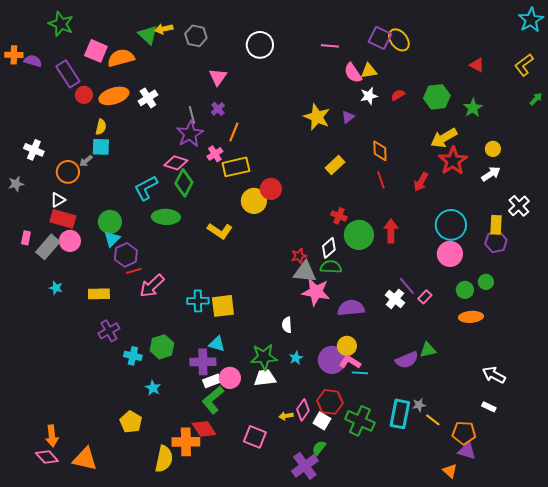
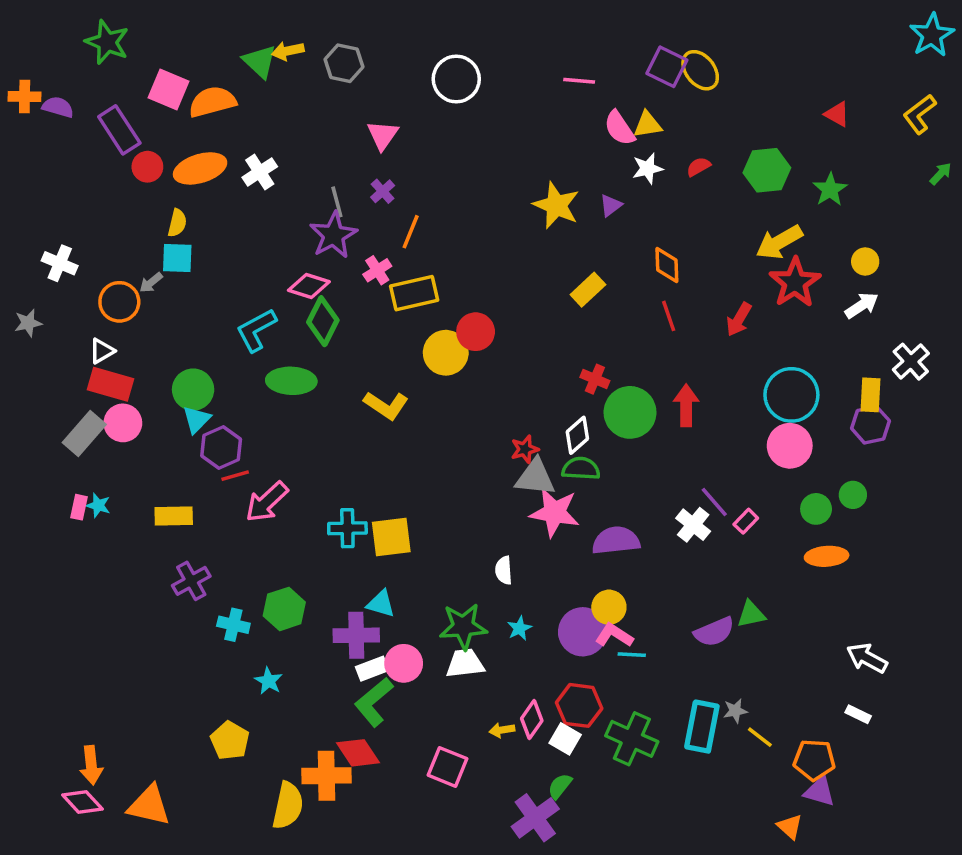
pink rectangle: (26, 238) -> (79, 507), moved

